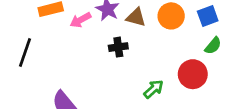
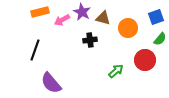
orange circle: (171, 16) -> (128, 28), moved
black line: (25, 53) -> (35, 50), moved

